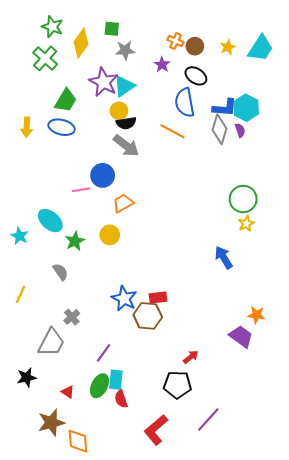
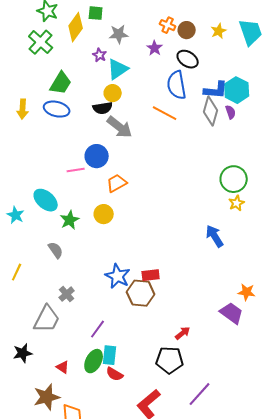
green square: (112, 29) -> (96, 13), moved
cyan trapezoid: (261, 48) -> (251, 32), turned -52
purple star: (104, 82) -> (100, 55), moved, size x0.5
black semicircle: (126, 123) -> (103, 108), moved
red semicircle: (121, 399) -> (115, 374), turned -42

